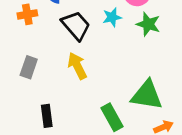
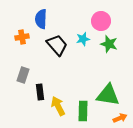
yellow arrow: (77, 66) -> (58, 106), moved
black rectangle: (47, 116) -> (40, 92), moved
green rectangle: (112, 117) -> (83, 111), turned 30

